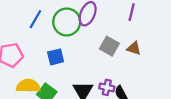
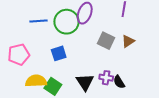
blue line: (35, 19) -> (39, 21), turned 60
brown triangle: (134, 48) -> (128, 41), turned -48

